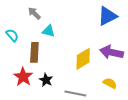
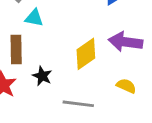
black star: (46, 80) -> (42, 76), moved

